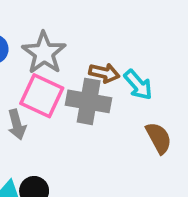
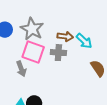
gray cross: (89, 101) -> (58, 53), size x0.7

